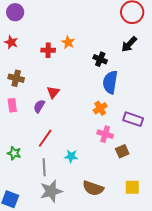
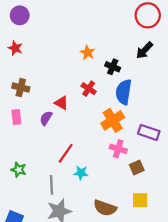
orange star: (68, 42) -> (88, 53), moved
red cross: (48, 50) -> (89, 89), moved, turned 32
red triangle: (53, 92) -> (61, 103), turned -40
orange cross: (100, 108) -> (113, 120), size x1.5
red line: (45, 138) -> (66, 153), moved
yellow square: (132, 187) -> (140, 200), moved

